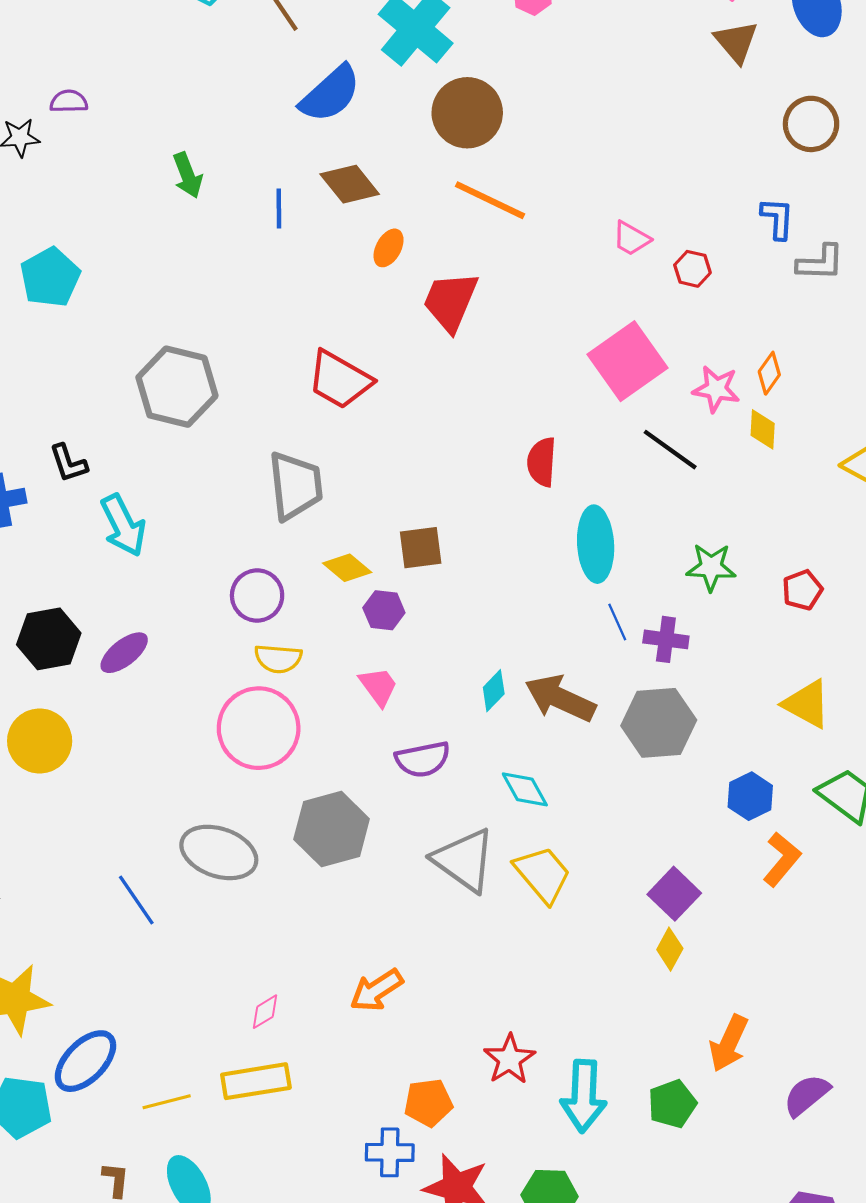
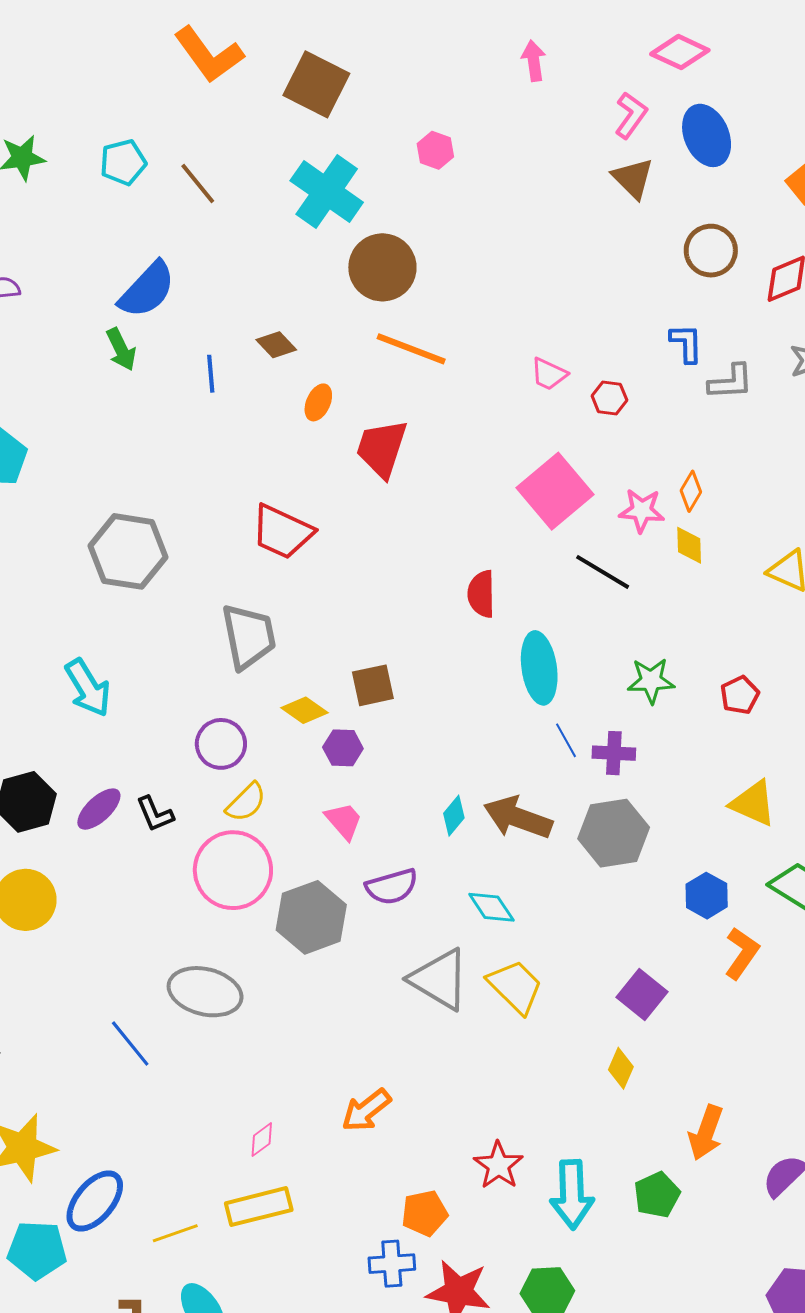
blue semicircle: (330, 94) -> (147, 290), moved
brown diamond: (350, 184) -> (276, 345), size x0.7
black L-shape: (68, 463) -> (155, 814), moved
yellow semicircle: (278, 659) -> (246, 802), turned -45
gray hexagon: (332, 829) -> (311, 917), moved
yellow diamond: (670, 949) -> (621, 1068), moved

